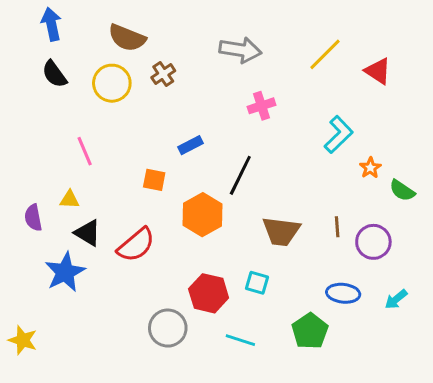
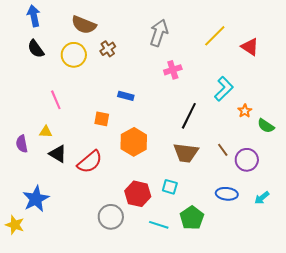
gray arrow: (240, 50) -> (159, 33), turned -80
blue rectangle: (190, 145) -> (126, 96), turned 42
black line: (240, 175) -> (189, 116), moved
brown line: (337, 227) -> (223, 150), turned -32
blue star: (65, 272) -> (36, 199), moved
green pentagon: (310, 331) -> (192, 218), moved

